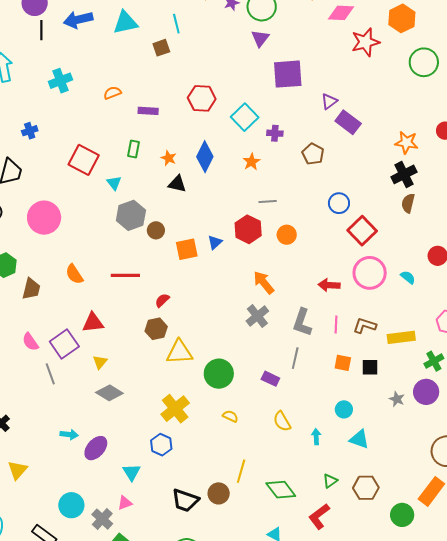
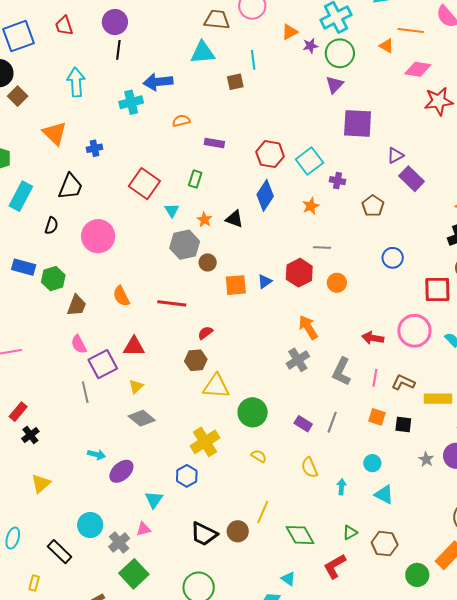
blue arrow: (78, 20) -> (158, 82), moved
red hexagon: (202, 98) -> (270, 154), moved
orange star: (169, 158) -> (204, 220), moved
red square: (362, 231) -> (437, 290), moved, turned 36
pink semicircle: (30, 342) -> (79, 344), moved
gray line: (295, 358) -> (332, 422), moved

